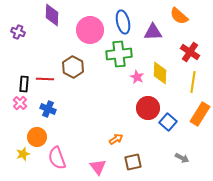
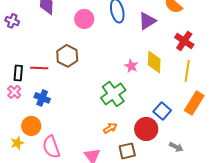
pink circle: (90, 30) -> (84, 19), size x0.7
purple triangle: (153, 32) -> (147, 21), turned -30
green cross: (119, 54) -> (113, 94), moved, turned -30
red circle: (148, 108) -> (146, 129), moved

